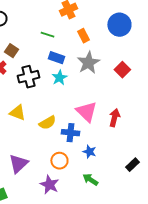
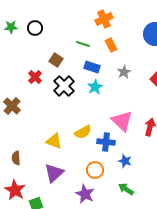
orange rectangle: (83, 36) -> (111, 45), moved
brown square: (11, 51) -> (56, 60), moved
gray star: (88, 63) -> (124, 72), size x0.6
black cross: (28, 77) -> (64, 86), turned -30
yellow triangle: (17, 113) -> (54, 141), moved

